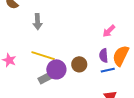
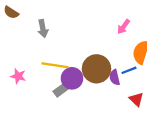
purple semicircle: (104, 56) -> (115, 77), moved
brown circle: (79, 64) -> (96, 69), size x1.6

